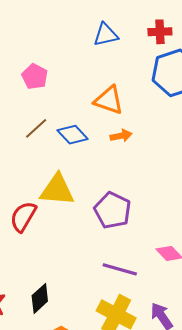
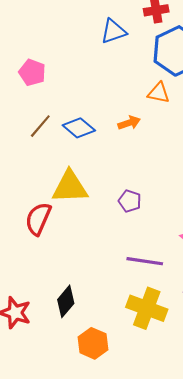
blue triangle: (106, 35) -> (113, 31), moved
orange triangle: (109, 100) -> (159, 93), moved, size x0.7
purple pentagon: (112, 210) -> (130, 201), size x0.6

